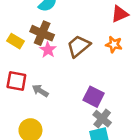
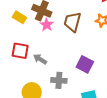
brown trapezoid: (79, 46) -> (72, 22), turned -35
gray cross: (102, 119) -> (59, 80), moved, turned -35

